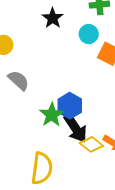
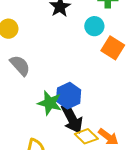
green star: (52, 115) -> (50, 103), turned -30

